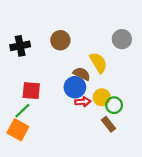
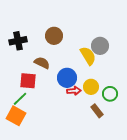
gray circle: (122, 39) -> (100, 46), moved
brown semicircle: (82, 74) -> (42, 63), moved
green circle: (114, 105) -> (110, 94), moved

